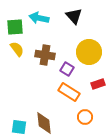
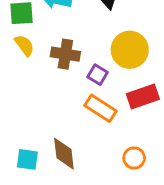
red rectangle: (98, 84) -> (143, 97), size x1.5
orange circle: (85, 117) -> (134, 158), moved

